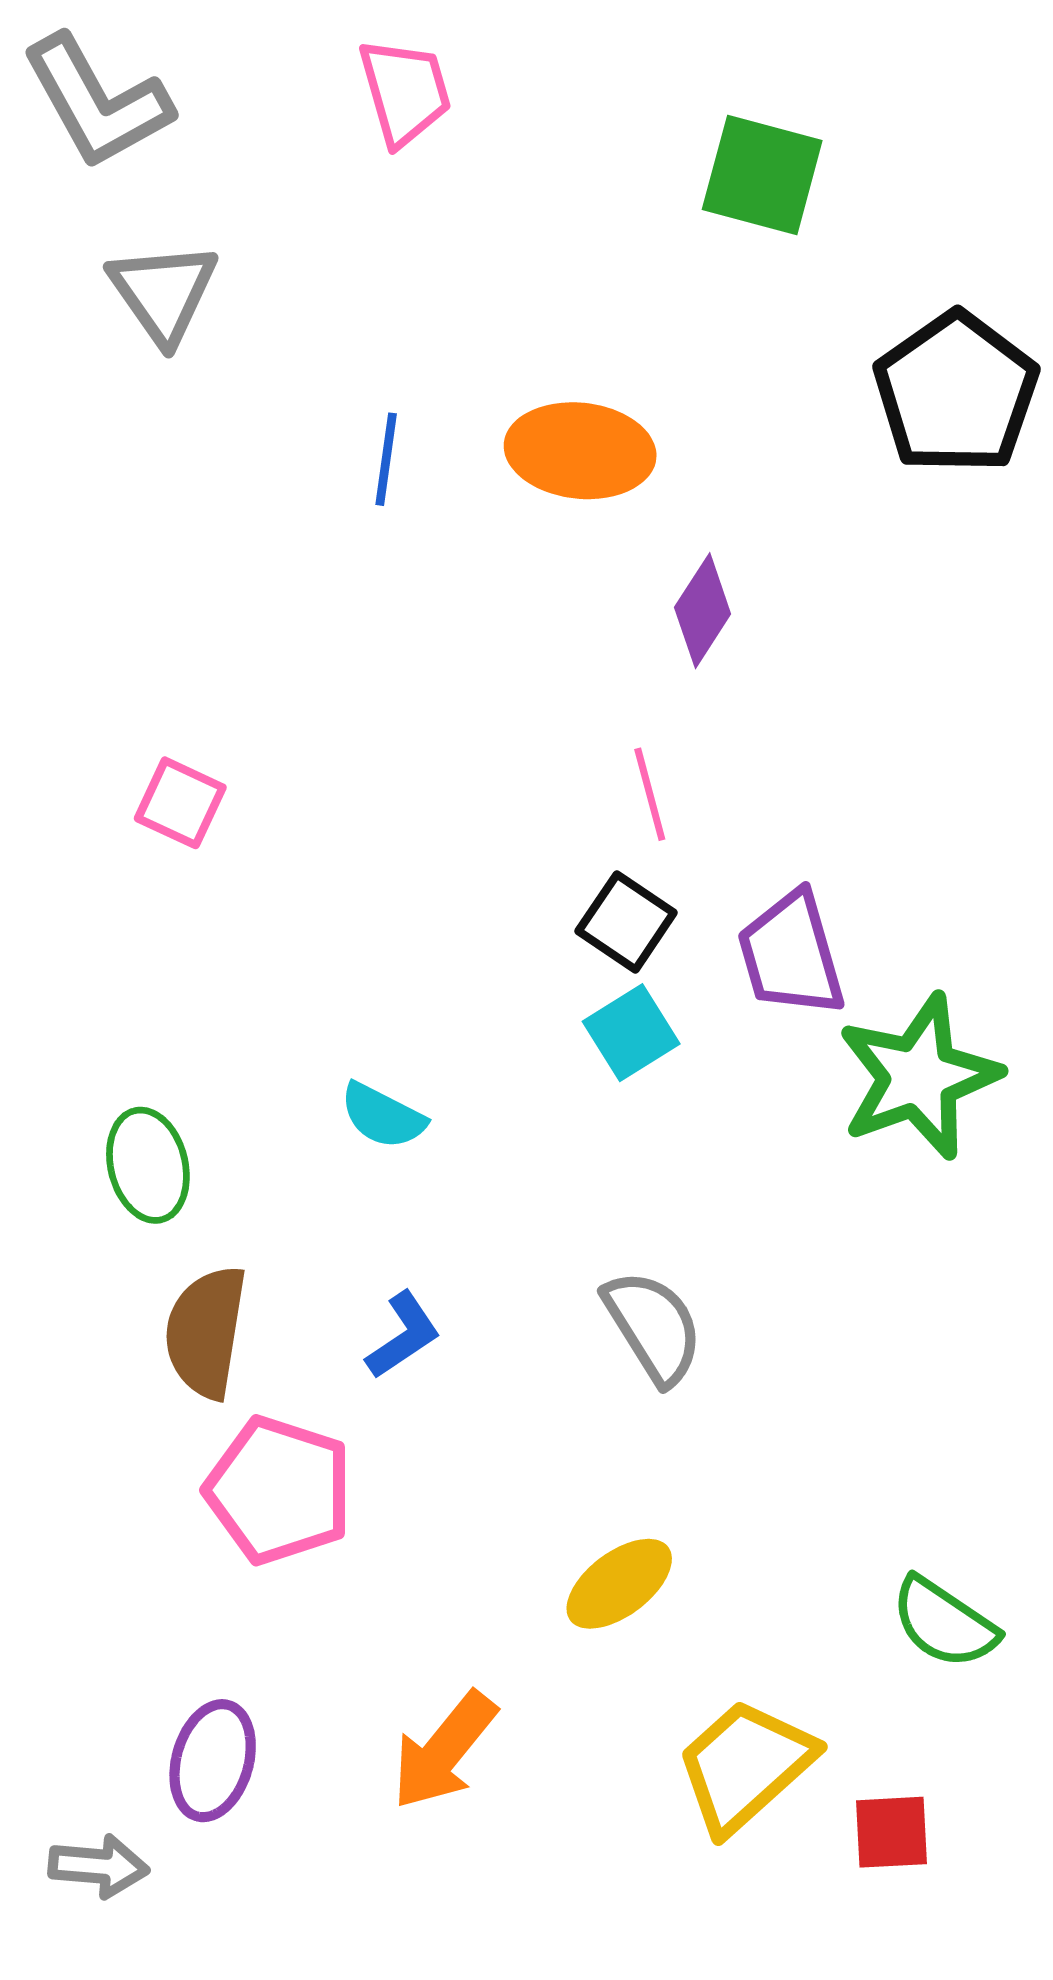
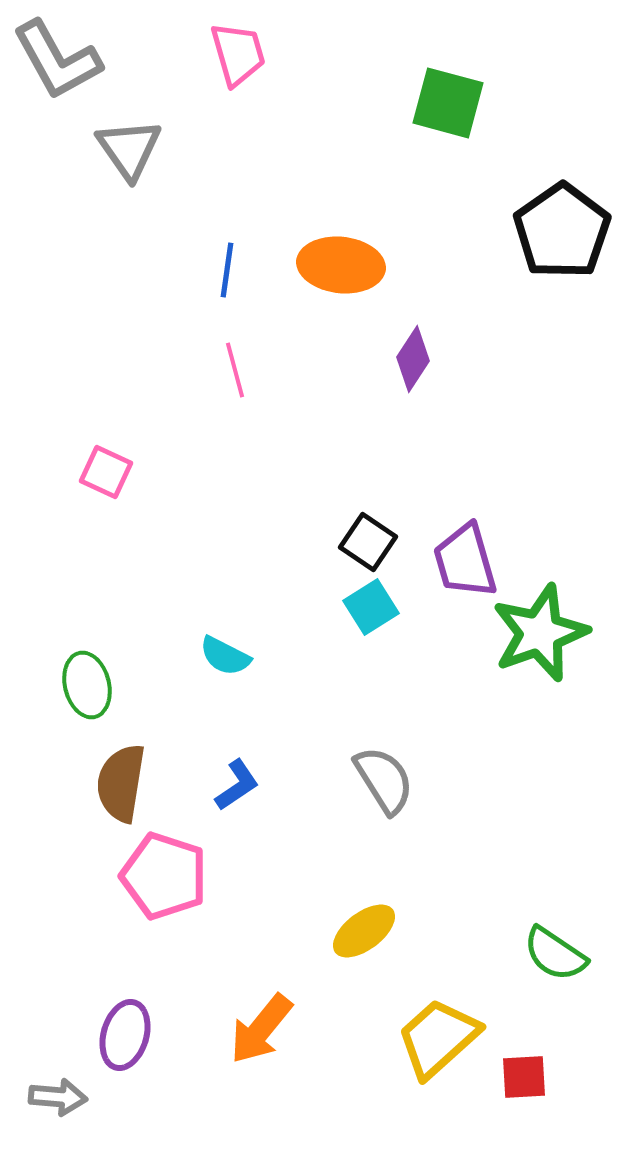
gray triangle: (163, 292) -> (129, 149), moved
pink line: (650, 794) -> (235, 370), moved

